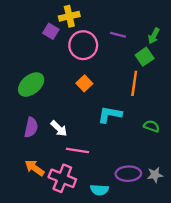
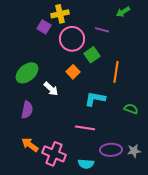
green arrow: (154, 36) -> (123, 12), moved, turned 32
green square: (145, 57) -> (92, 55), moved
white arrow: (59, 129) -> (51, 89), moved
pink line: (77, 151) -> (85, 128), moved

